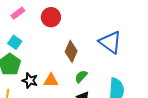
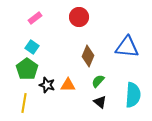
red circle: (51, 17) -> (79, 17), moved
blue triangle: (110, 42) -> (127, 47), turned -30

